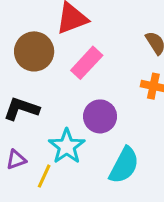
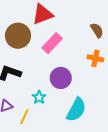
cyan star: (67, 146) -> (39, 97), size x0.6

